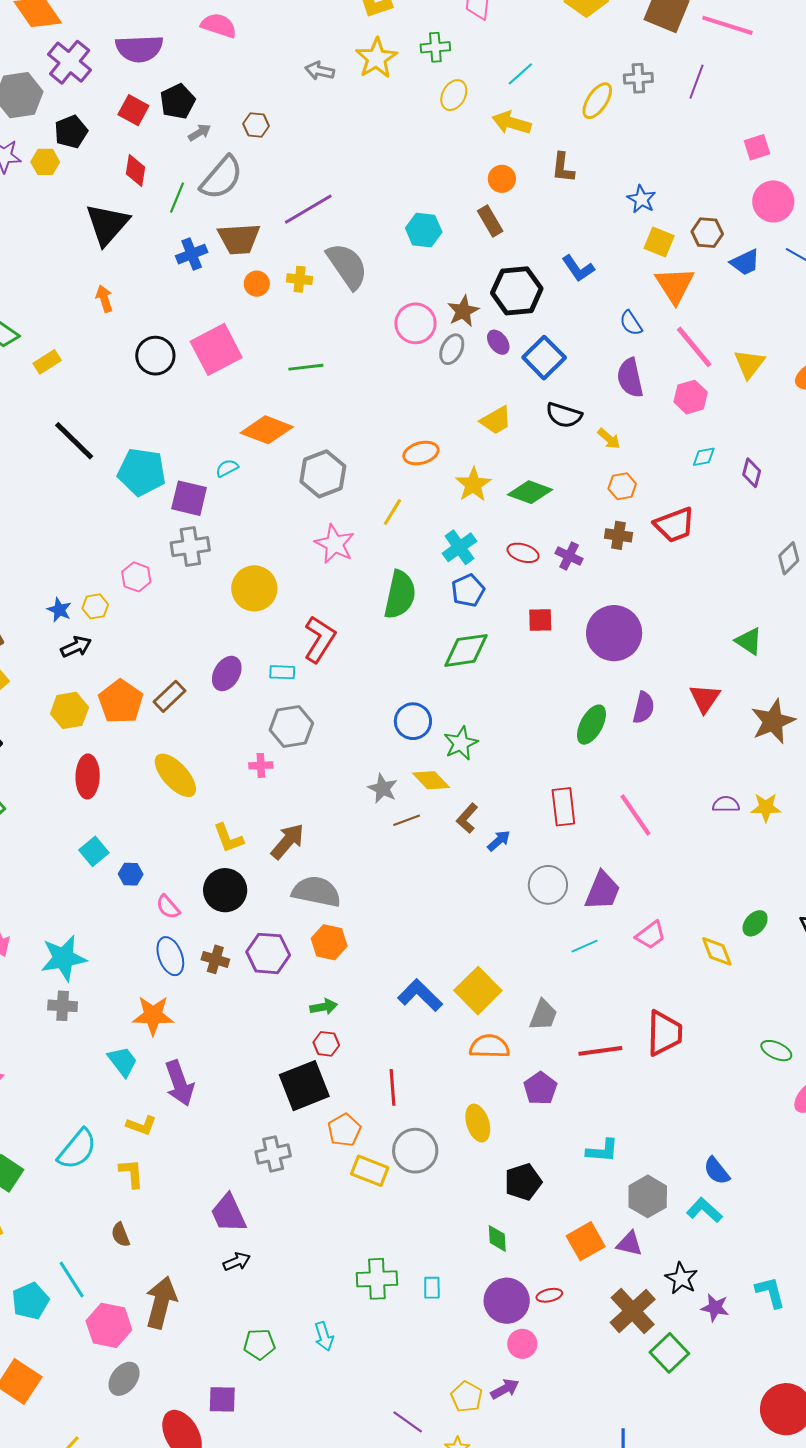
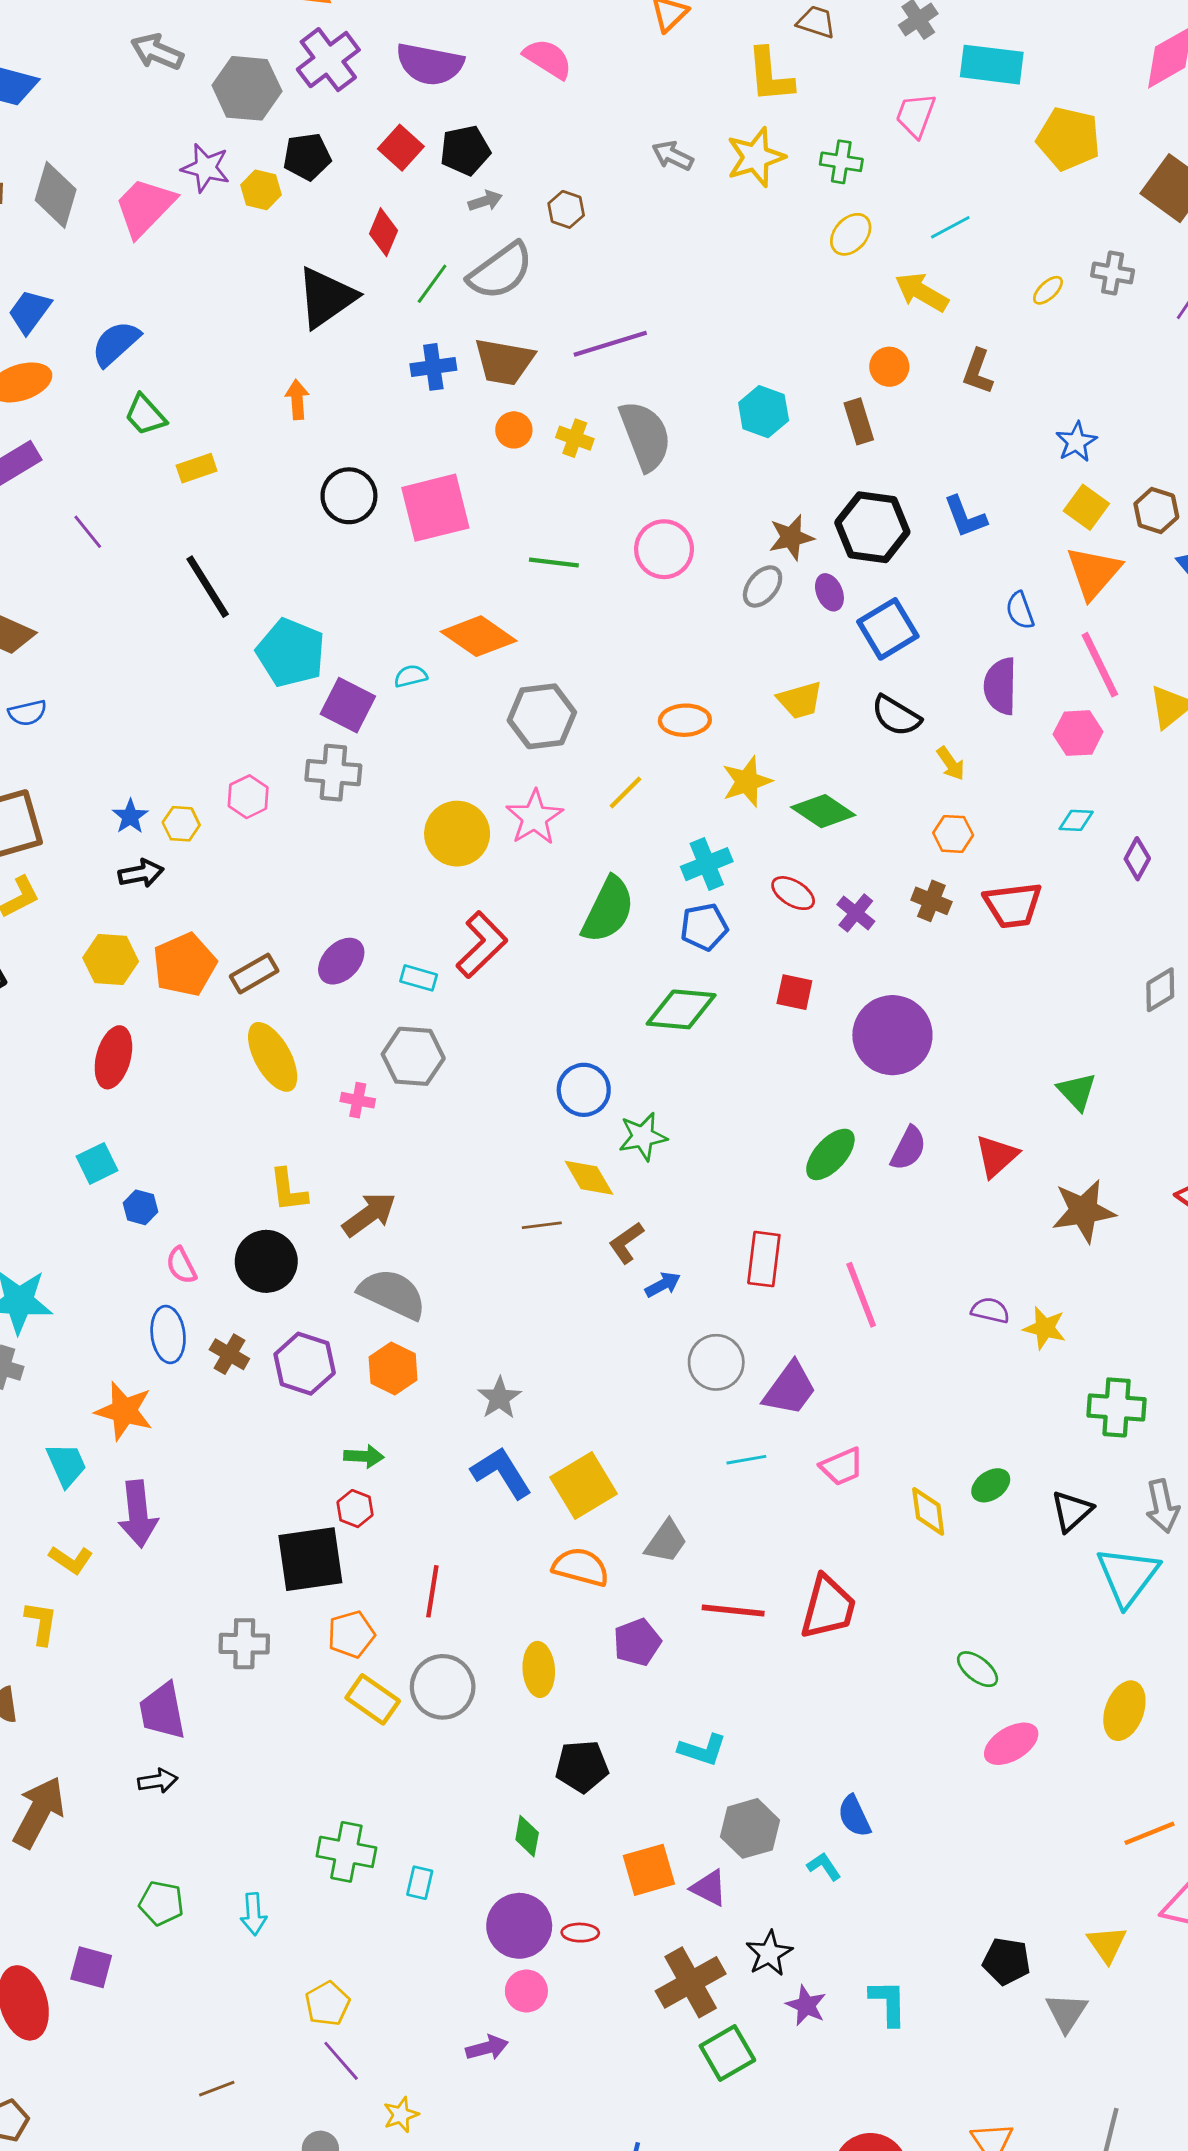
yellow ellipse: (597, 101) -> (1048, 290), size x0.6
pink circle: (415, 323) -> (664, 549), moved
yellow circle: (254, 588) -> (457, 834), moved
yellow ellipse: (175, 775) -> (273, 1057), moved
gray star: (383, 788) -> (499, 1398), moved
cyan L-shape: (704, 1210) -> (824, 1866), size x0.7
yellow pentagon: (467, 1397) -> (327, 2004), moved

